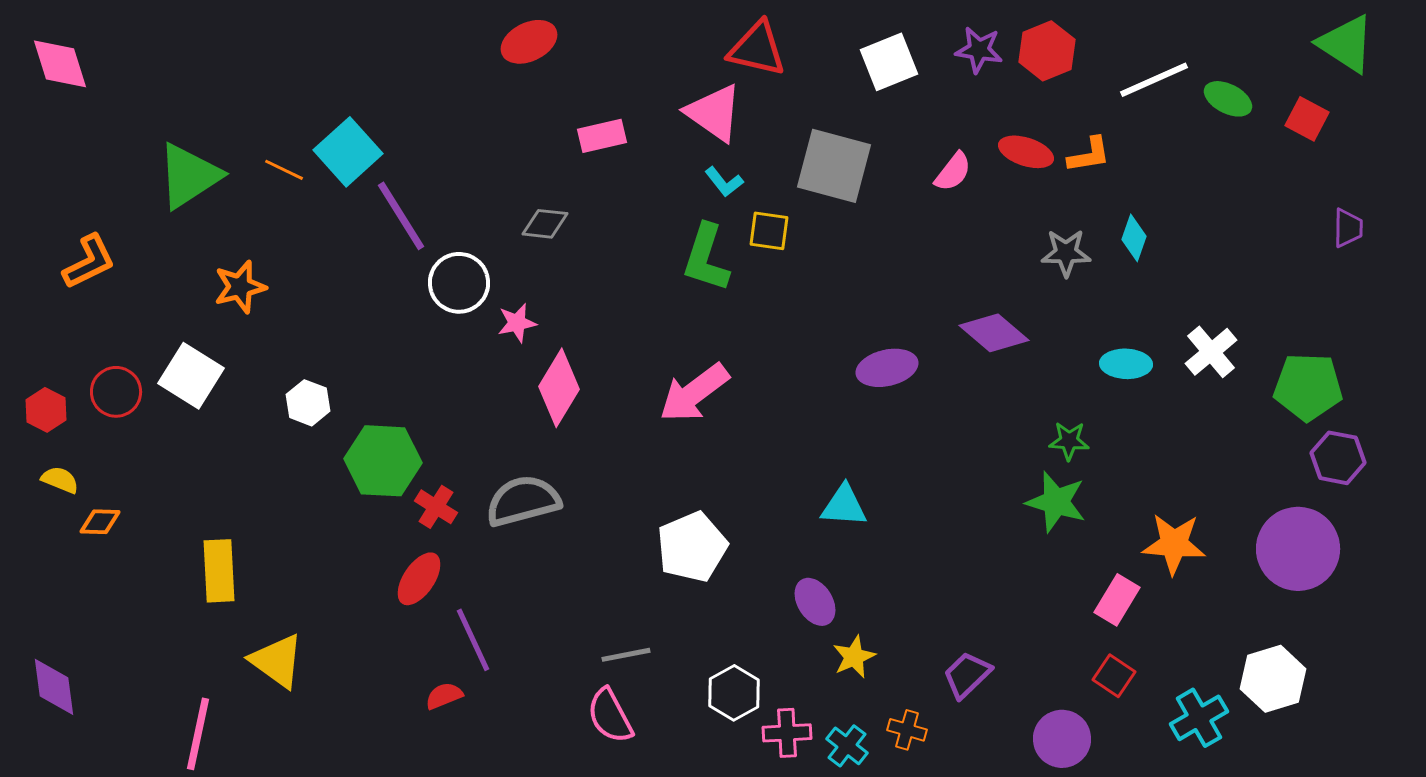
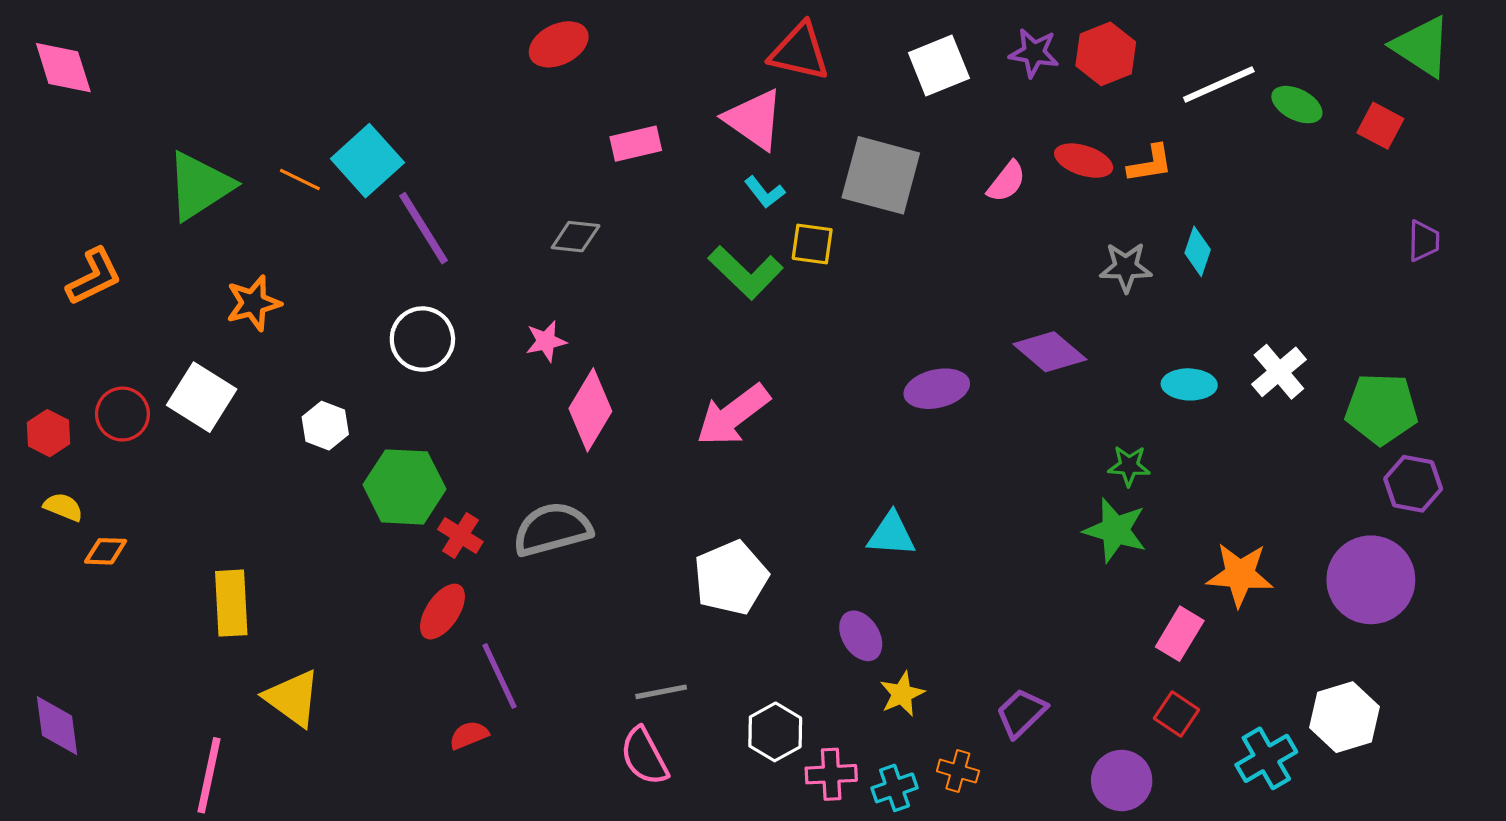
green L-shape: (706, 258) -> (746, 272), turned -64
white circle: (459, 283) -> (422, 339), moved
cyan cross: (847, 746) -> (895, 788), turned 33

